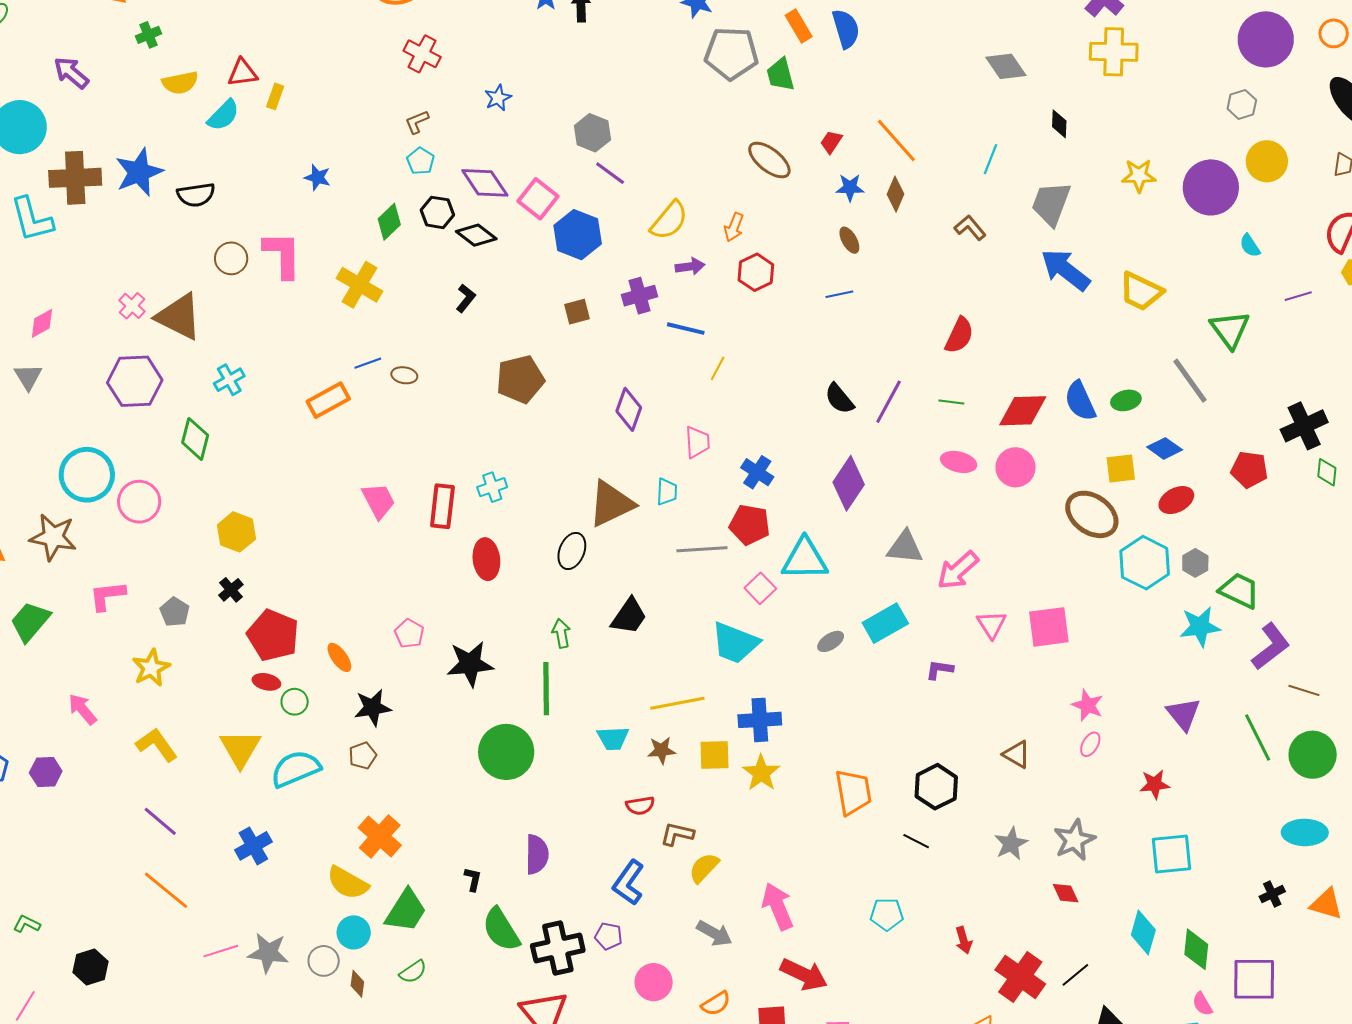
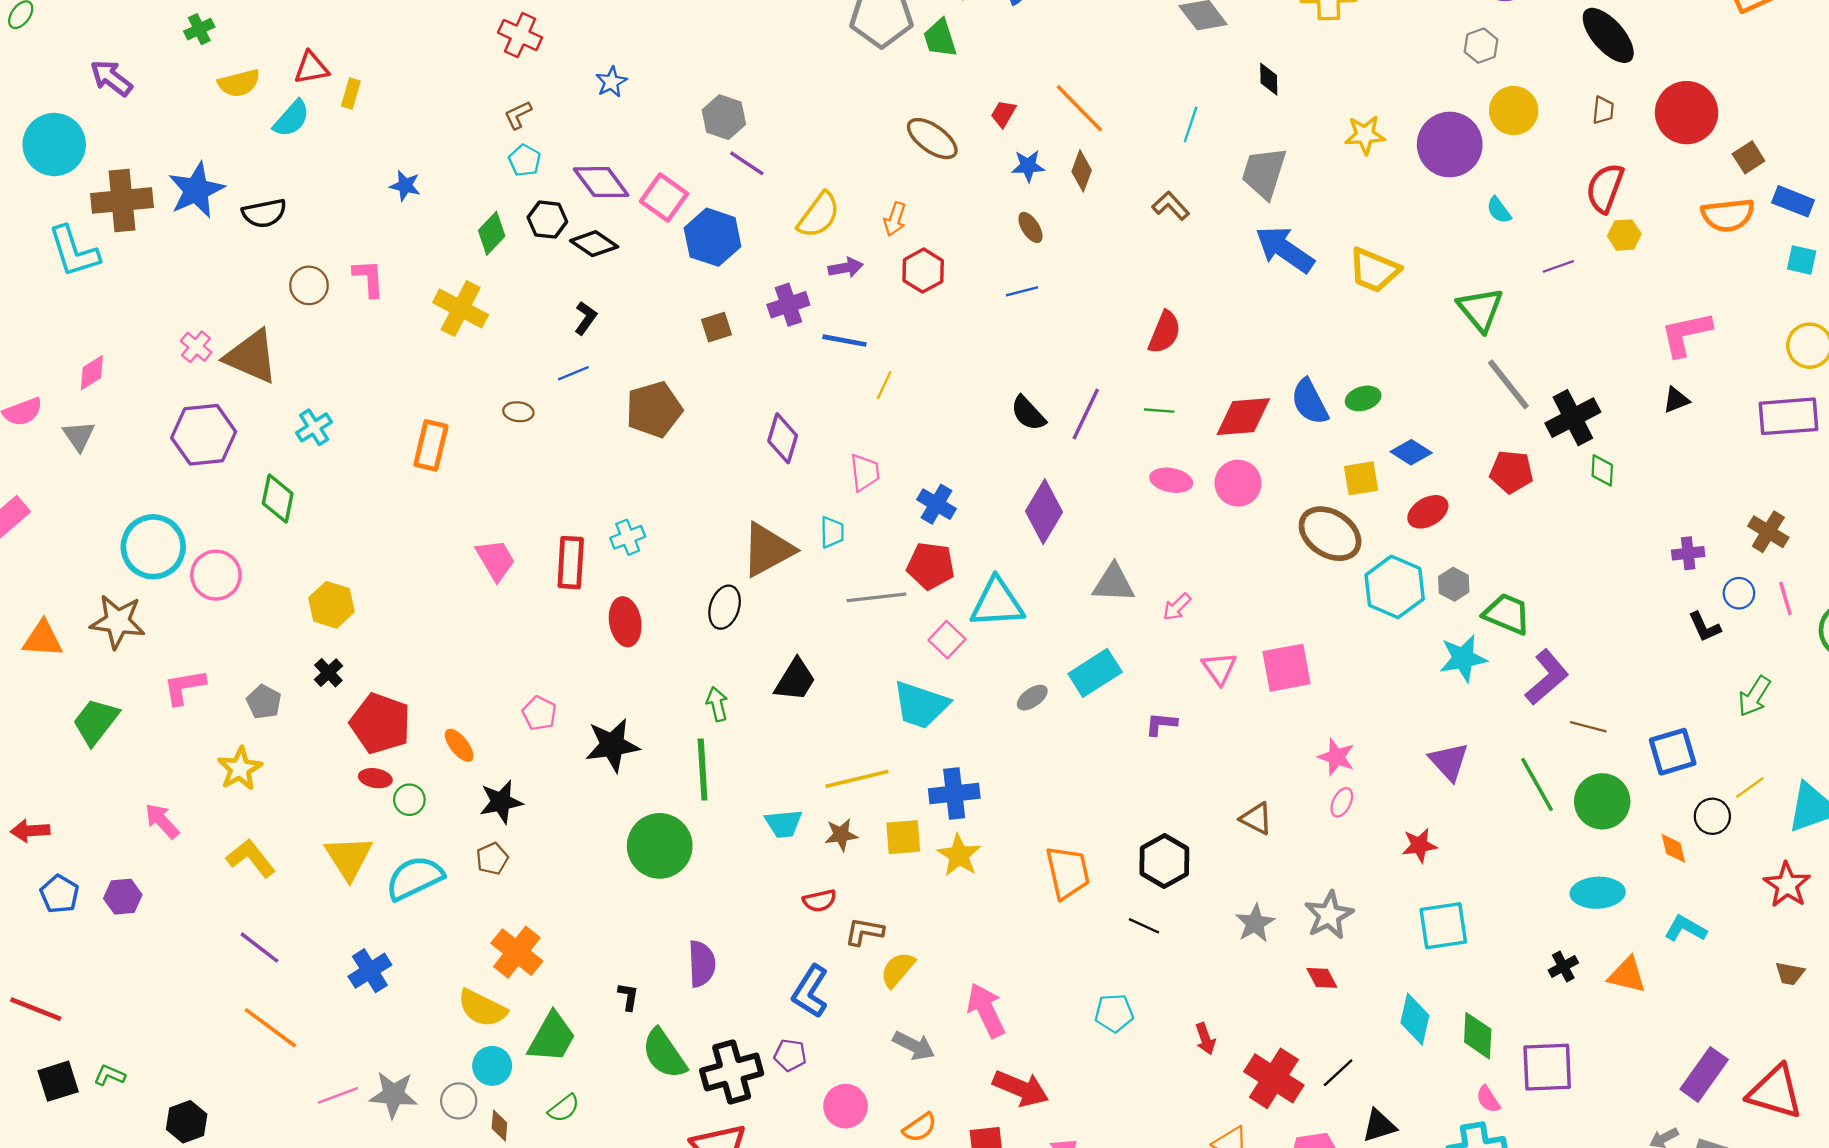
pink L-shape: (282, 255) -> (369, 278), size x0.7
blue line: (368, 363) -> (573, 373), moved
gray line: (1190, 381) -> (1508, 384), moved
orange rectangle: (328, 400) -> (431, 445), turned -45
pink arrow: (958, 570) -> (1177, 607), size x0.6

